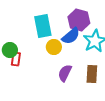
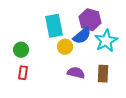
red rectangle: (16, 59) -> (23, 73), moved
purple semicircle: (65, 73) -> (76, 73), turned 78

